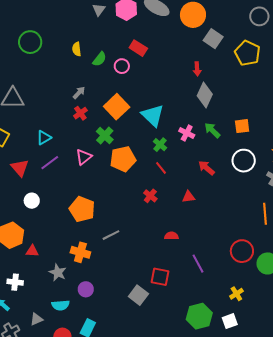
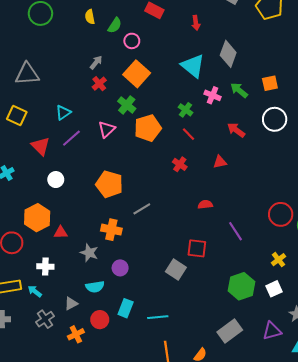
pink circle: (122, 66) -> (132, 41), moved
red arrow: (197, 69) -> (196, 23), moved
cyan triangle: (153, 115) -> (193, 66), moved

